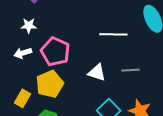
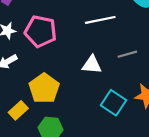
pink pentagon: (55, 52) -> (41, 31), moved
yellow rectangle: (23, 98) -> (18, 110), turned 30

